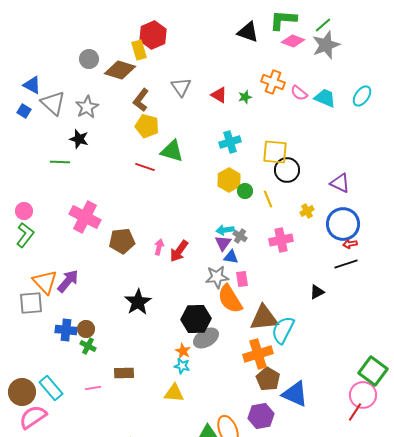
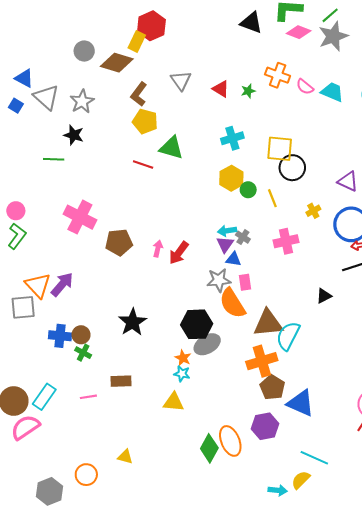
yellow rectangle: (139, 50) -> (137, 42), turned 42
black star: (138, 302) -> (133, 322), moved
cyan rectangle: (51, 388) -> (44, 397), turned 75

